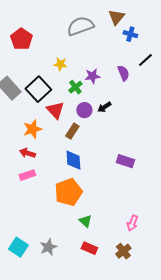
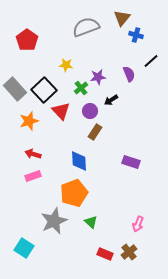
black arrow: (104, 107) -> (111, 100), moved
orange star: (32, 129) -> (29, 121), moved
brown rectangle: (72, 131) -> (95, 132), moved
gray star: (48, 247) -> (54, 221), moved, size x1.5
red rectangle: (89, 248) -> (105, 254), moved

